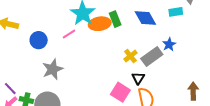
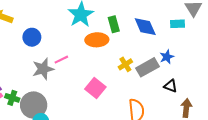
orange ellipse: (100, 24) -> (97, 40), moved
pink line: (69, 34) -> (61, 60), moved
black triangle: (138, 78) -> (170, 86), moved, turned -48
pink square: (120, 92) -> (95, 88), moved

